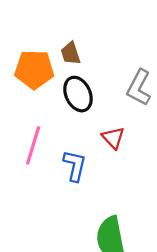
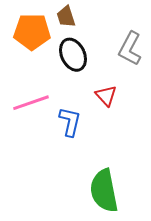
pink line: (33, 145) -> (31, 103), turned 54

